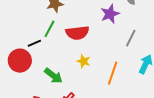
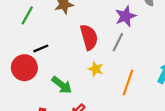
green line: (49, 29) -> (27, 15), moved
red semicircle: (77, 33) -> (89, 37), turned -100
gray line: (131, 38) -> (118, 42), moved

